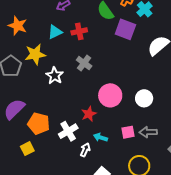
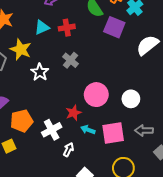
yellow star: (35, 54) -> (21, 49), turned 30
orange pentagon: (39, 124) -> (22, 121), turned -30
pink square: (128, 132) -> (113, 133), size x1.6
gray arrow: (148, 132) -> (144, 130), moved
cyan arrow: (100, 137) -> (88, 130), moved

